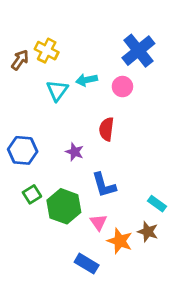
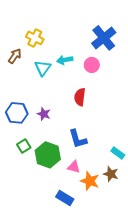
brown arrow: (20, 60) -> (15, 56), moved
purple star: (75, 152) -> (44, 114), moved
pink triangle: (99, 222) -> (74, 167), turned -40

